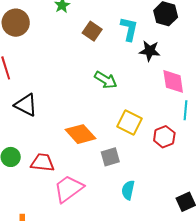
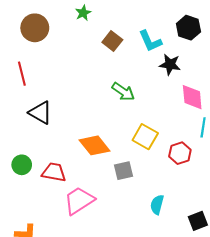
cyan L-shape: (129, 29) -> (150, 41), turned 140
cyan semicircle: (128, 190) -> (157, 205), moved

